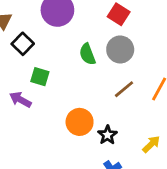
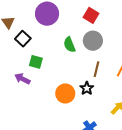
brown line: (124, 89) -> (96, 69), turned -35
black star: (107, 135) -> (87, 88), moved

